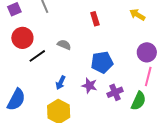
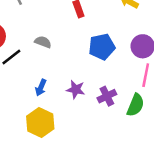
blue pentagon: (102, 62) -> (102, 47), moved

